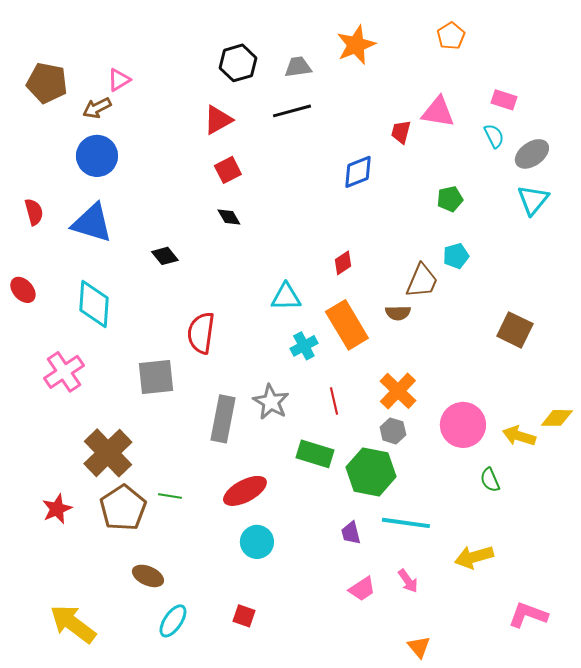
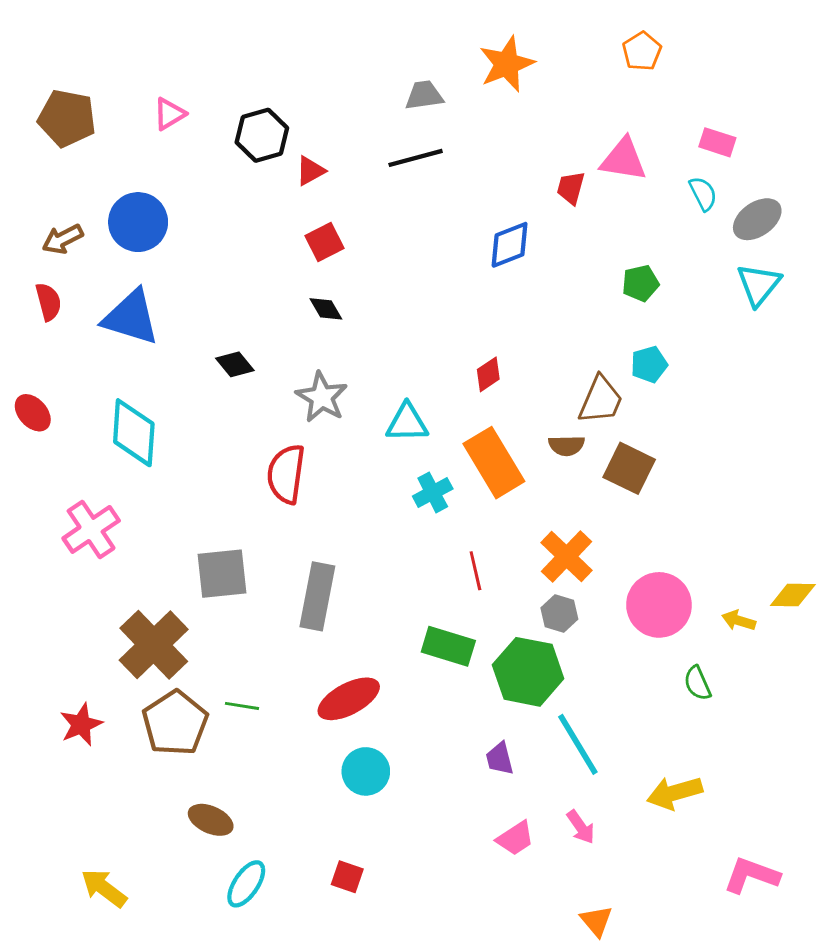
black hexagon: (238, 63) -> (262, 135), moved
brown arrow: (97, 108) -> (63, 239), moved
red triangle: (218, 120) -> (310, 171), size x0.7
brown square: (515, 330) -> (629, 468), moved
gray square: (156, 377) -> (222, 574), moved
gray star: (271, 402) -> (322, 397), moved
yellow arrow: (519, 436) -> (739, 621), size x0.7
cyan line: (406, 523) -> (578, 744), turned 51
yellow arrow: (73, 624) -> (104, 888), size x0.7

